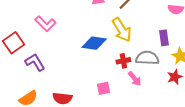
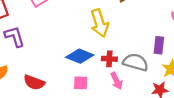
yellow arrow: (122, 30) -> (100, 23), moved
blue diamond: (94, 43) -> (80, 56), moved

